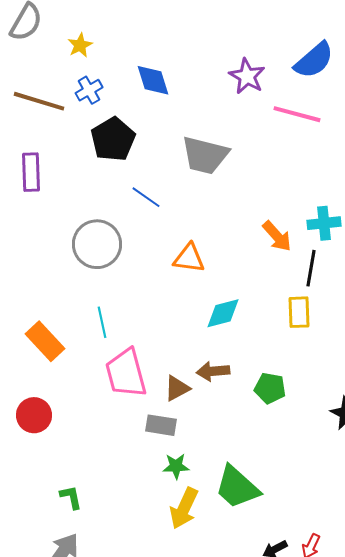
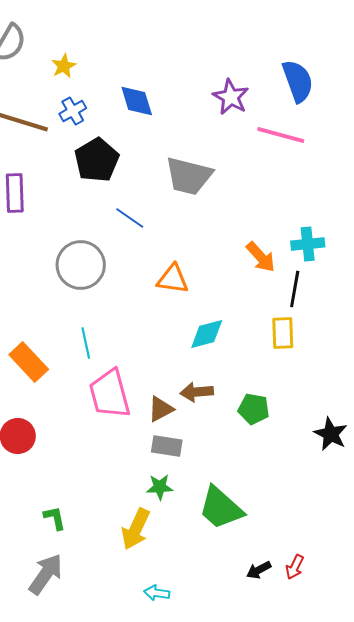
blue semicircle: (314, 60) -> (298, 81), turned -69
gray rectangle: (161, 425) -> (167, 446), moved
yellow arrow: (184, 508) -> (136, 529), moved

